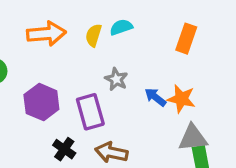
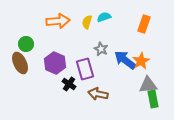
blue arrow: (155, 97) -> (125, 60), size x1.6
orange star: (181, 99) -> (141, 61), turned 30
black cross: (64, 149) -> (69, 84), moved

